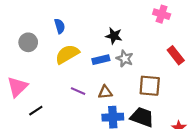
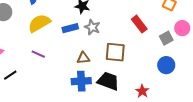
purple line: (78, 91) -> (38, 54), moved
brown triangle: (105, 92) -> (83, 58), moved

